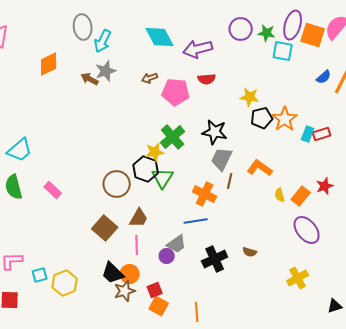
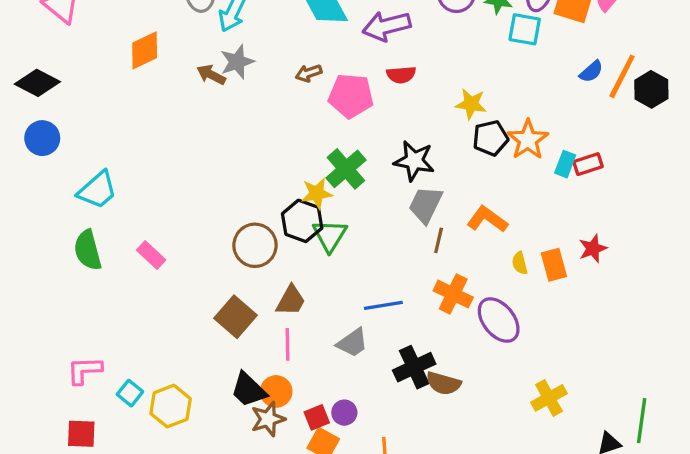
orange cross: (205, 194) -> (453, 294), moved
orange rectangle: (301, 196) -> (554, 265), turned -54
purple ellipse: (307, 230) -> (499, 320), moved
brown semicircle: (250, 252) -> (443, 383), moved, size x1.5
purple circle: (167, 256) -> (344, 413), moved
cyan square: (40, 275) -> (130, 393), turned -35

